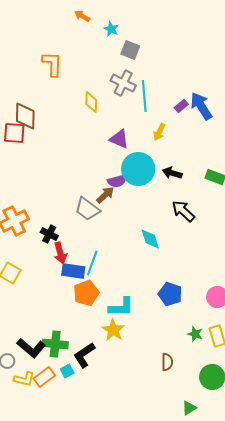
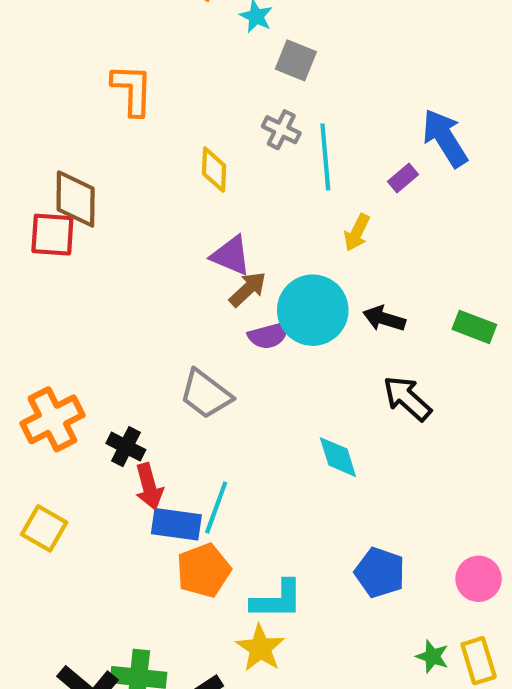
gray cross: (123, 83) -> (281, 130), size x0.7
blue arrow: (201, 106) -> (445, 138), moved
purple triangle: (119, 139) -> (231, 256), moved
brown arrow: (105, 195) -> (248, 289), moved

